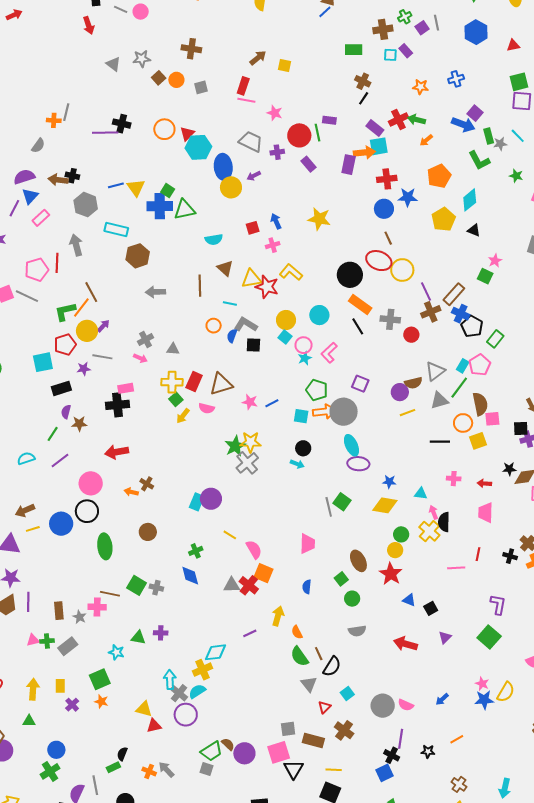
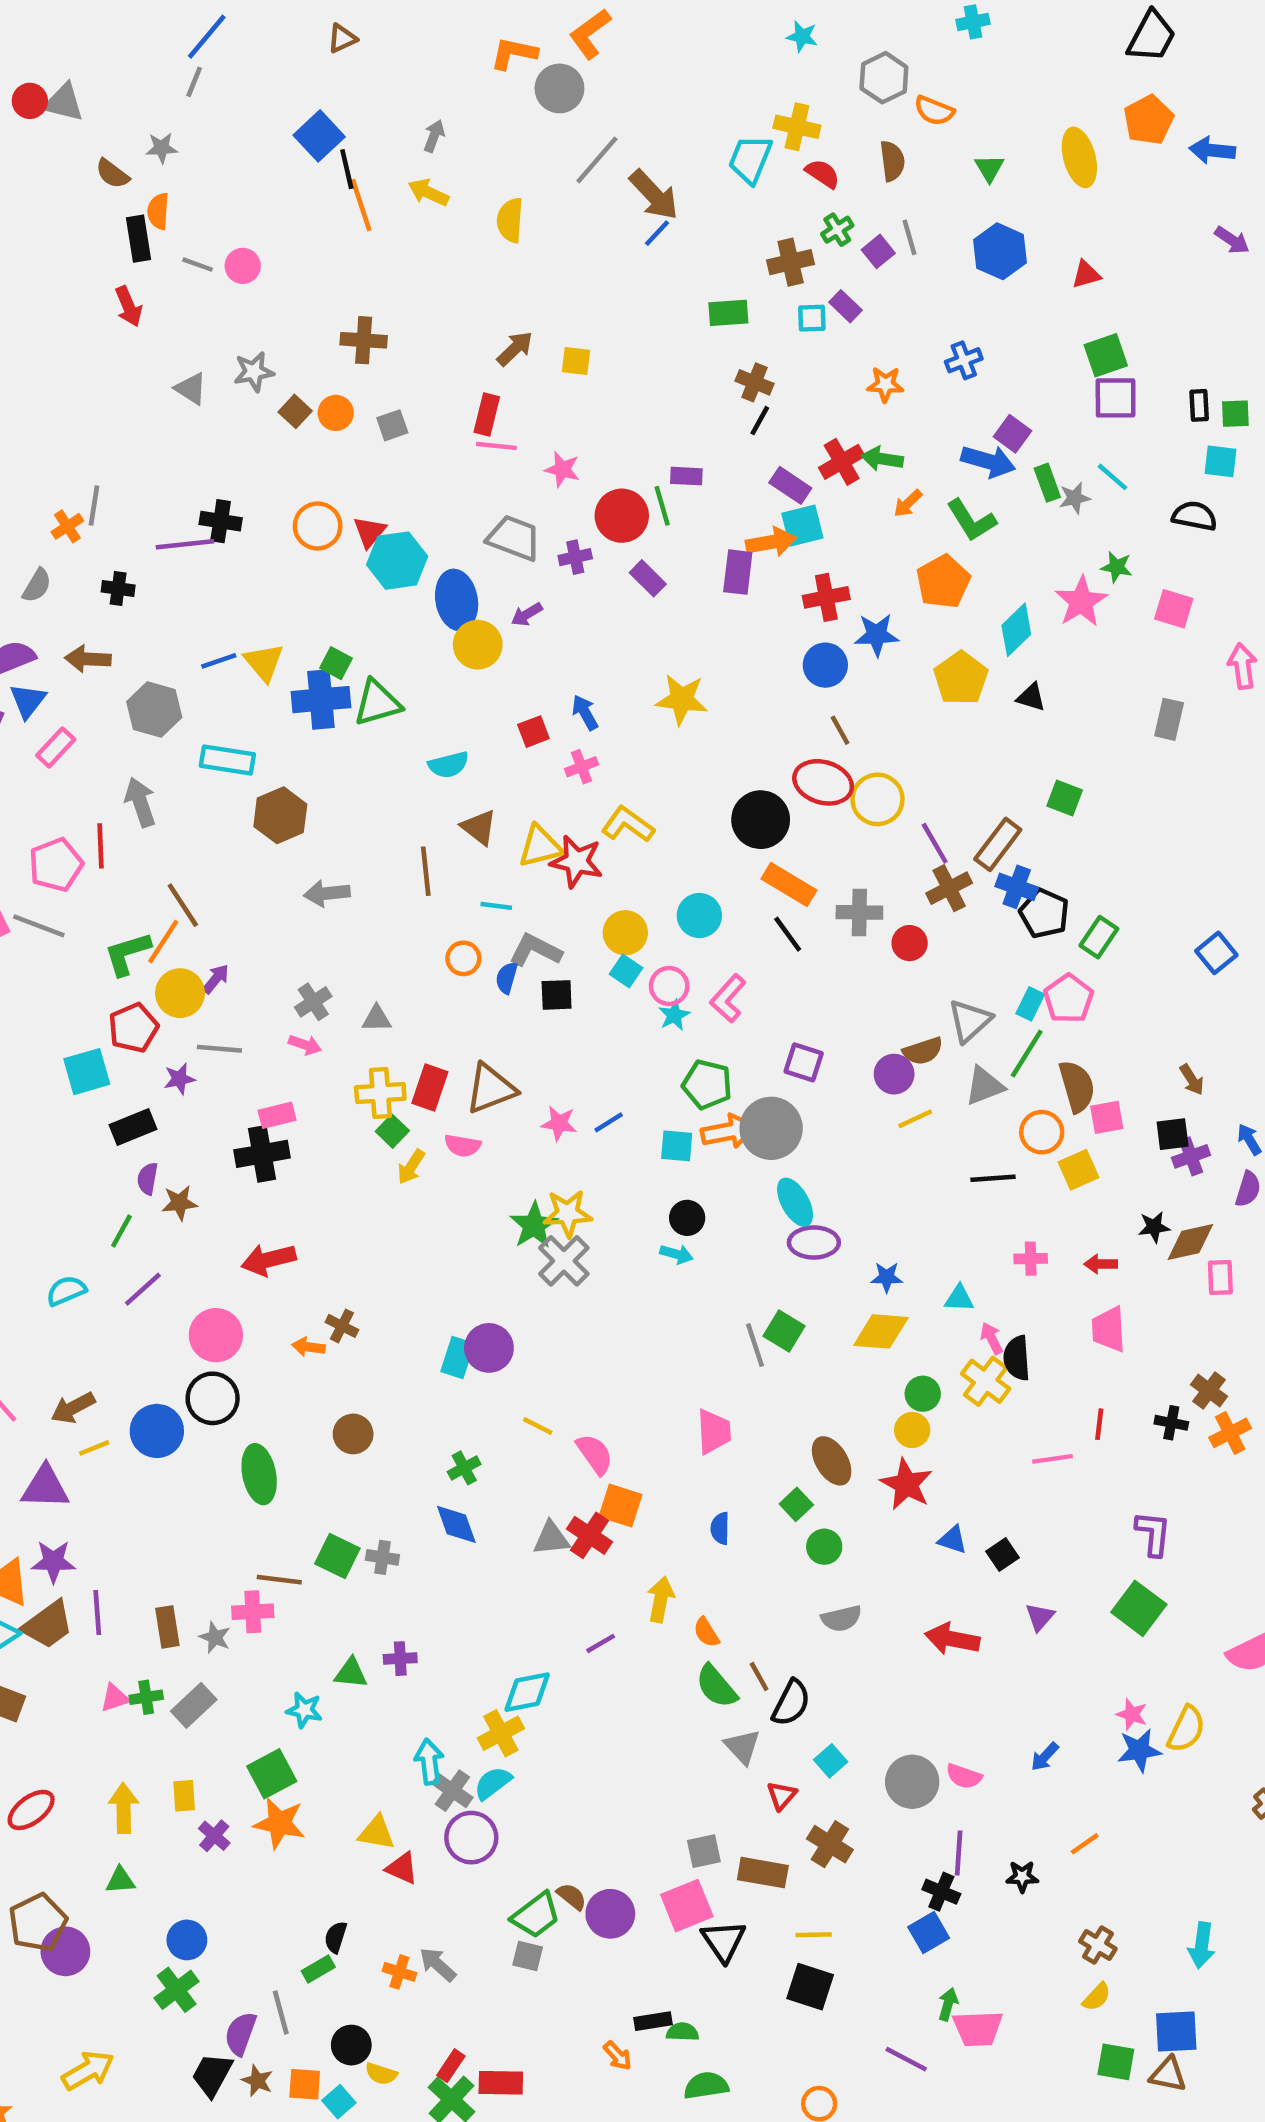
orange cross: (54, 120) -> (67, 526), turned -32
green L-shape: (479, 160) -> (971, 520), moved
black cross: (72, 176) -> (118, 588), moved
pink star: (495, 261) -> (1081, 602), moved, size x1.6
orange star: (101, 701) -> (279, 1823), size x1.6
red triangle: (154, 726) -> (402, 1868), turned 42

